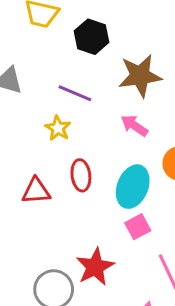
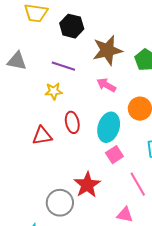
yellow star: (58, 128) -> (54, 91), turned -30

